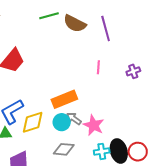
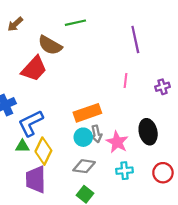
brown semicircle: (75, 24) -> (50, 45), moved
gray arrow: (74, 119) -> (96, 134), turned -140
yellow diamond: (33, 122) -> (43, 151), moved, turned -50
black ellipse: (119, 151) -> (148, 132), moved

